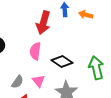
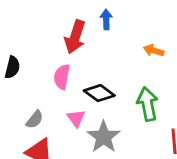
orange arrow: (86, 15) -> (154, 50), moved
pink triangle: (39, 81) -> (76, 118), moved

